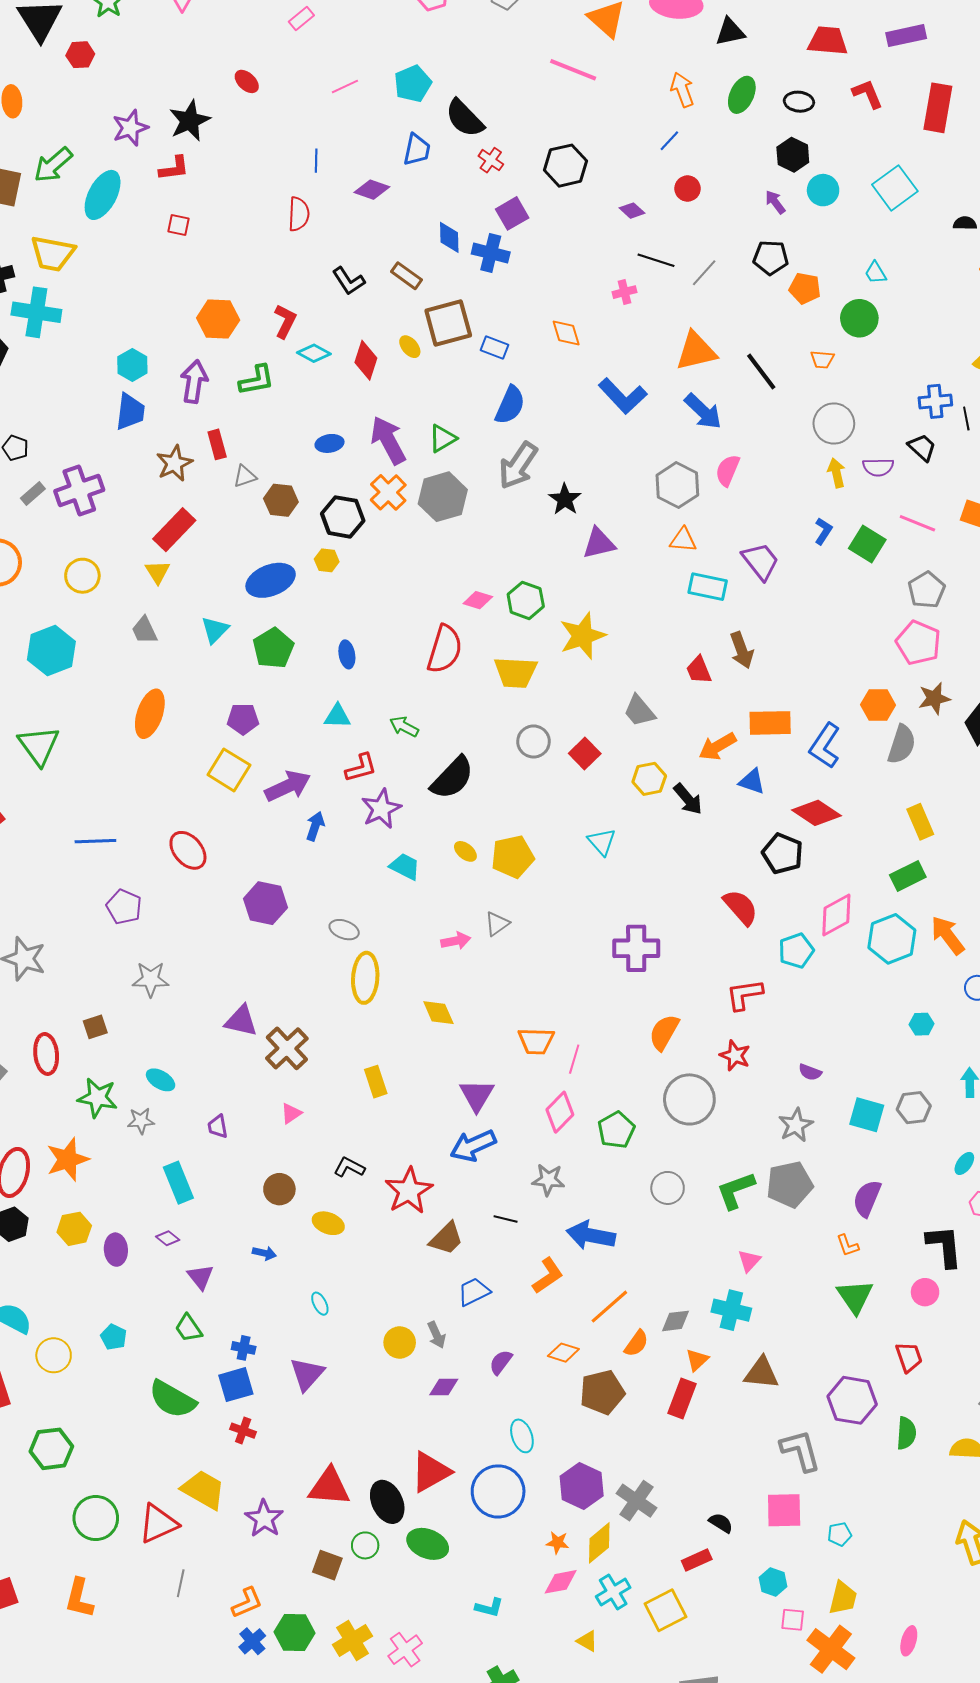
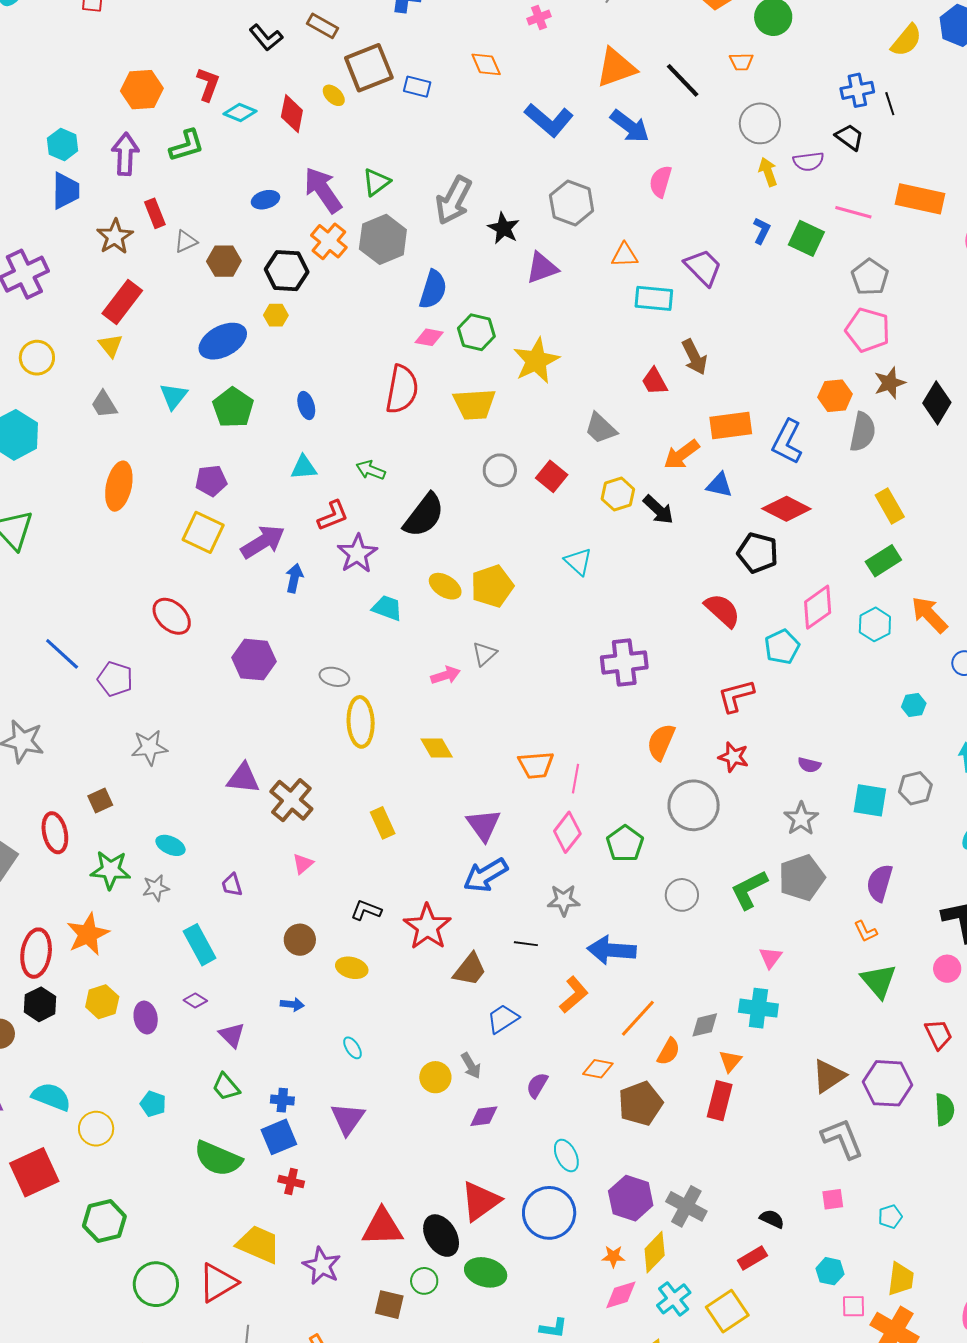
blue semicircle: (510, 405) -> (433, 289), moved
gray hexagon: (677, 485) -> (572, 203), moved
blue line: (95, 841) -> (62, 654), moved, turned 51
yellow ellipse: (465, 851) -> (445, 586), size x1.4
cyan hexagon: (892, 939) -> (875, 624), size x0.7
brown triangle: (761, 1373) -> (829, 1076), moved, turned -33
pink square: (784, 1510) -> (833, 1199), size x0.6

